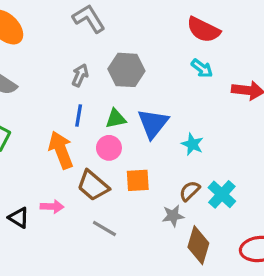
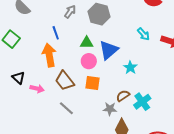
cyan arrow: (202, 68) -> (143, 34), moved
blue line: (79, 115) -> (56, 33), moved, turned -40
pink circle: (109, 148) -> (89, 61), moved
black triangle: (19, 218) -> (18, 78), moved

